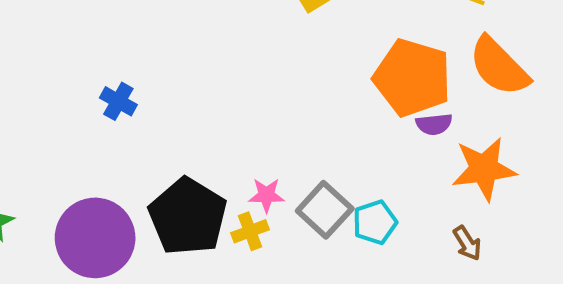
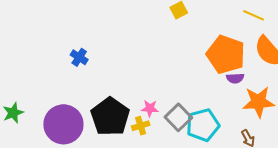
cyan pentagon: (375, 222) -> (203, 125), size x1.5

